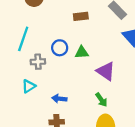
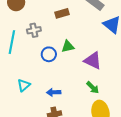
blue circle: (60, 48) -> (49, 54), moved
gray cross: (38, 62) -> (34, 30), moved

